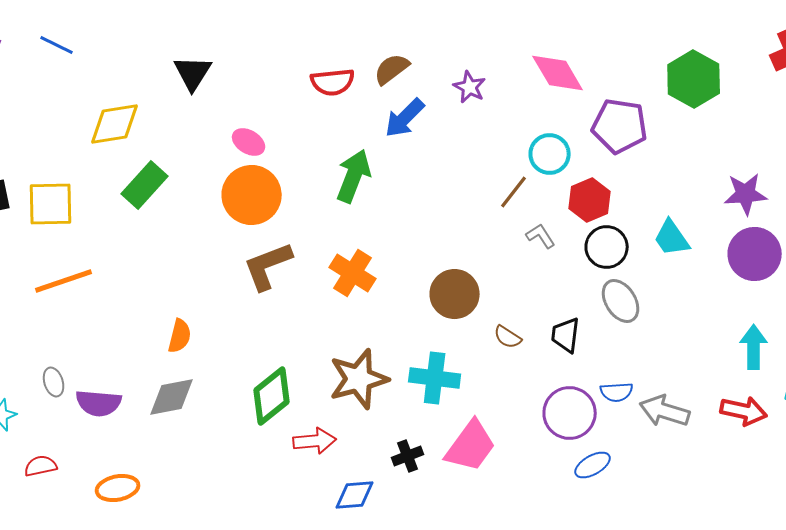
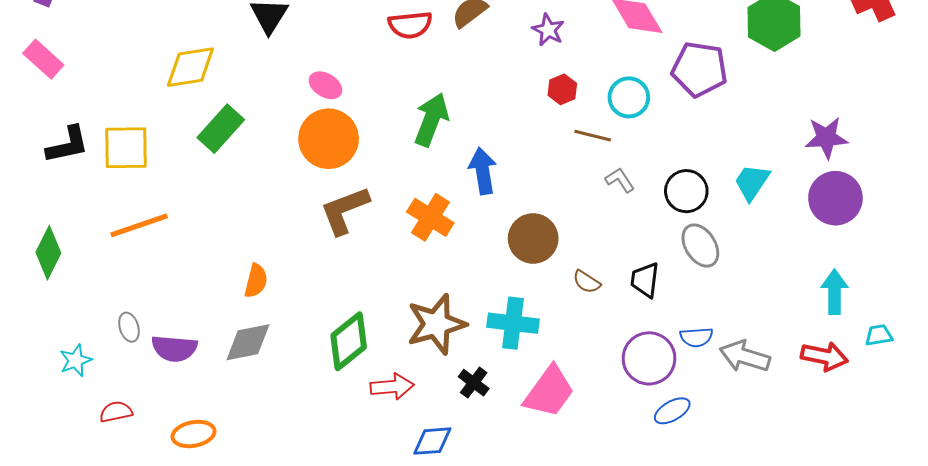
blue arrow: (405, 118) -> (483, 171), moved, turned 126
brown line: (514, 192) -> (593, 136), turned 66
red hexagon: (590, 200) -> (562, 89), moved, size x0.7
cyan trapezoid: (672, 238) -> (752, 182), turned 69
black cross: (408, 456) -> (474, 383), moved, turned -32

